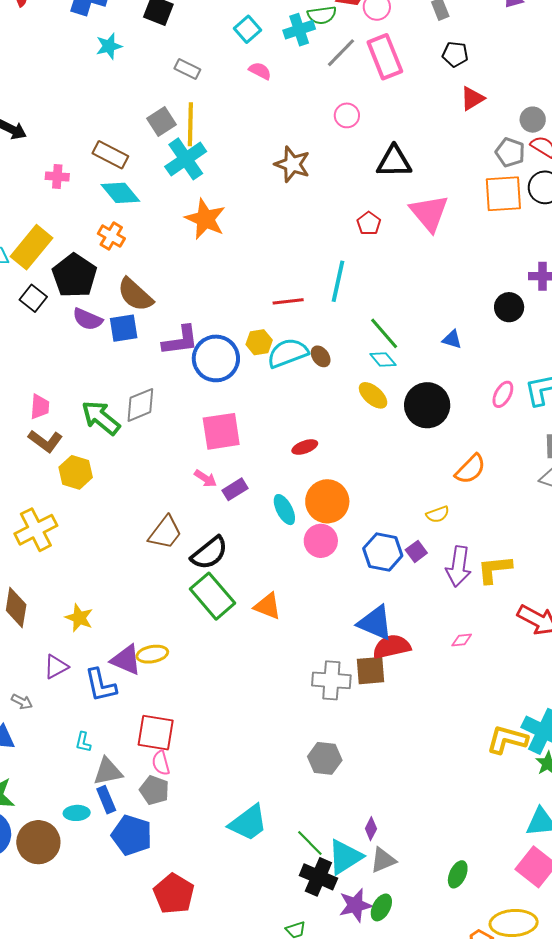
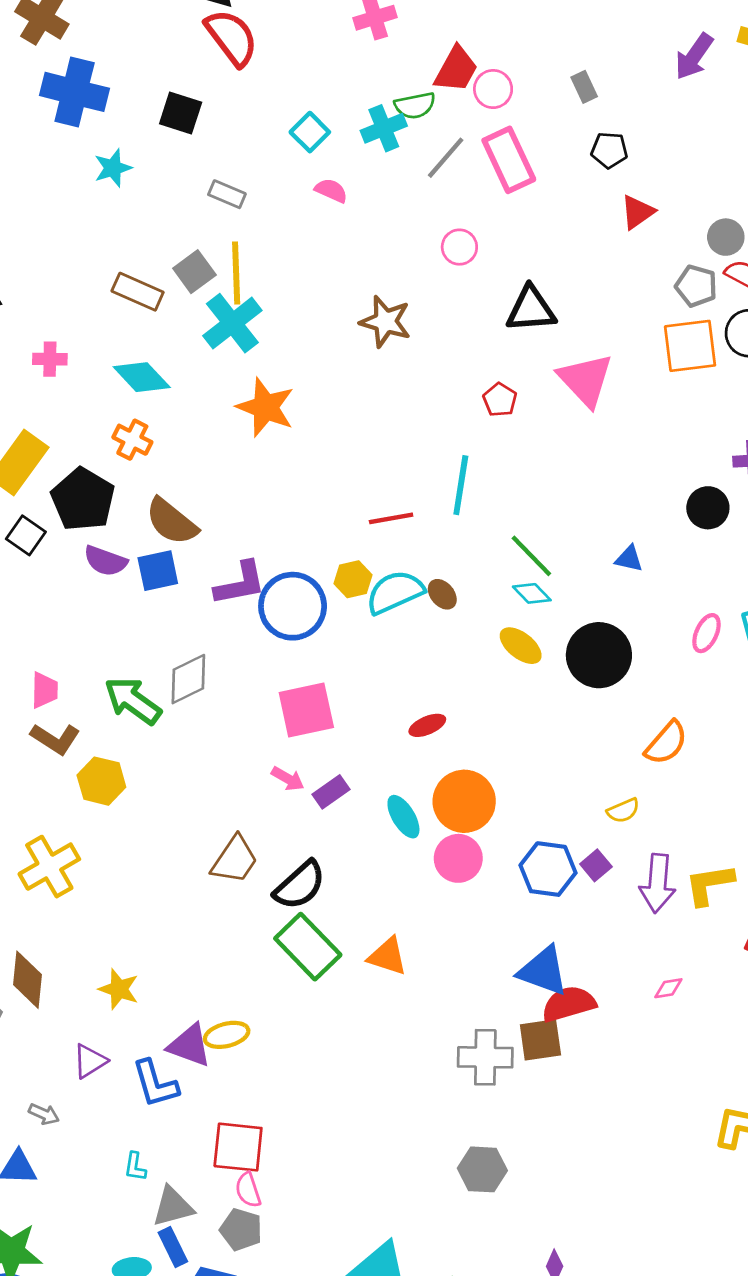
brown rectangle: (110, 155) -> (138, 292), moved

